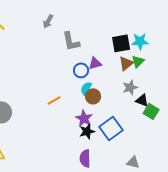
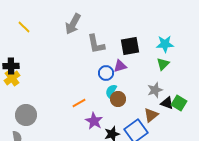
gray arrow: (48, 21) -> (73, 24), size x1.5
black square: (121, 43) -> (130, 46), moved
brown triangle: (126, 63) -> (151, 115), moved
green square: (151, 111) -> (179, 103), moved
purple star: (84, 118) -> (94, 121), moved

